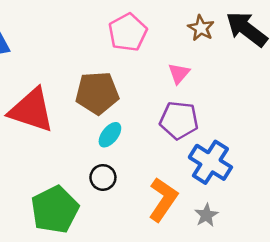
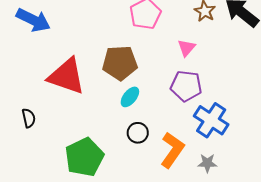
black circle: (103, 177) -> (138, 133), moved
gray star: (206, 215) -> (207, 163), turned 30

